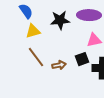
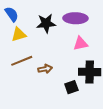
brown line: (36, 57) -> (22, 61), turned -75
black square: (82, 59) -> (71, 87), moved

